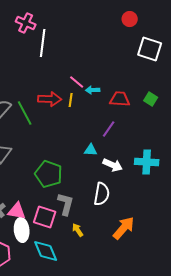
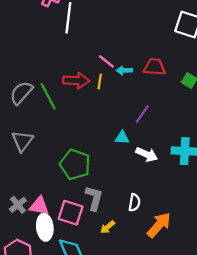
red trapezoid: (120, 99) -> (155, 67), moved
white semicircle: (102, 194) -> (134, 203), moved, size x0.7
yellow arrow: (78, 230) -> (108, 227), turned -96

